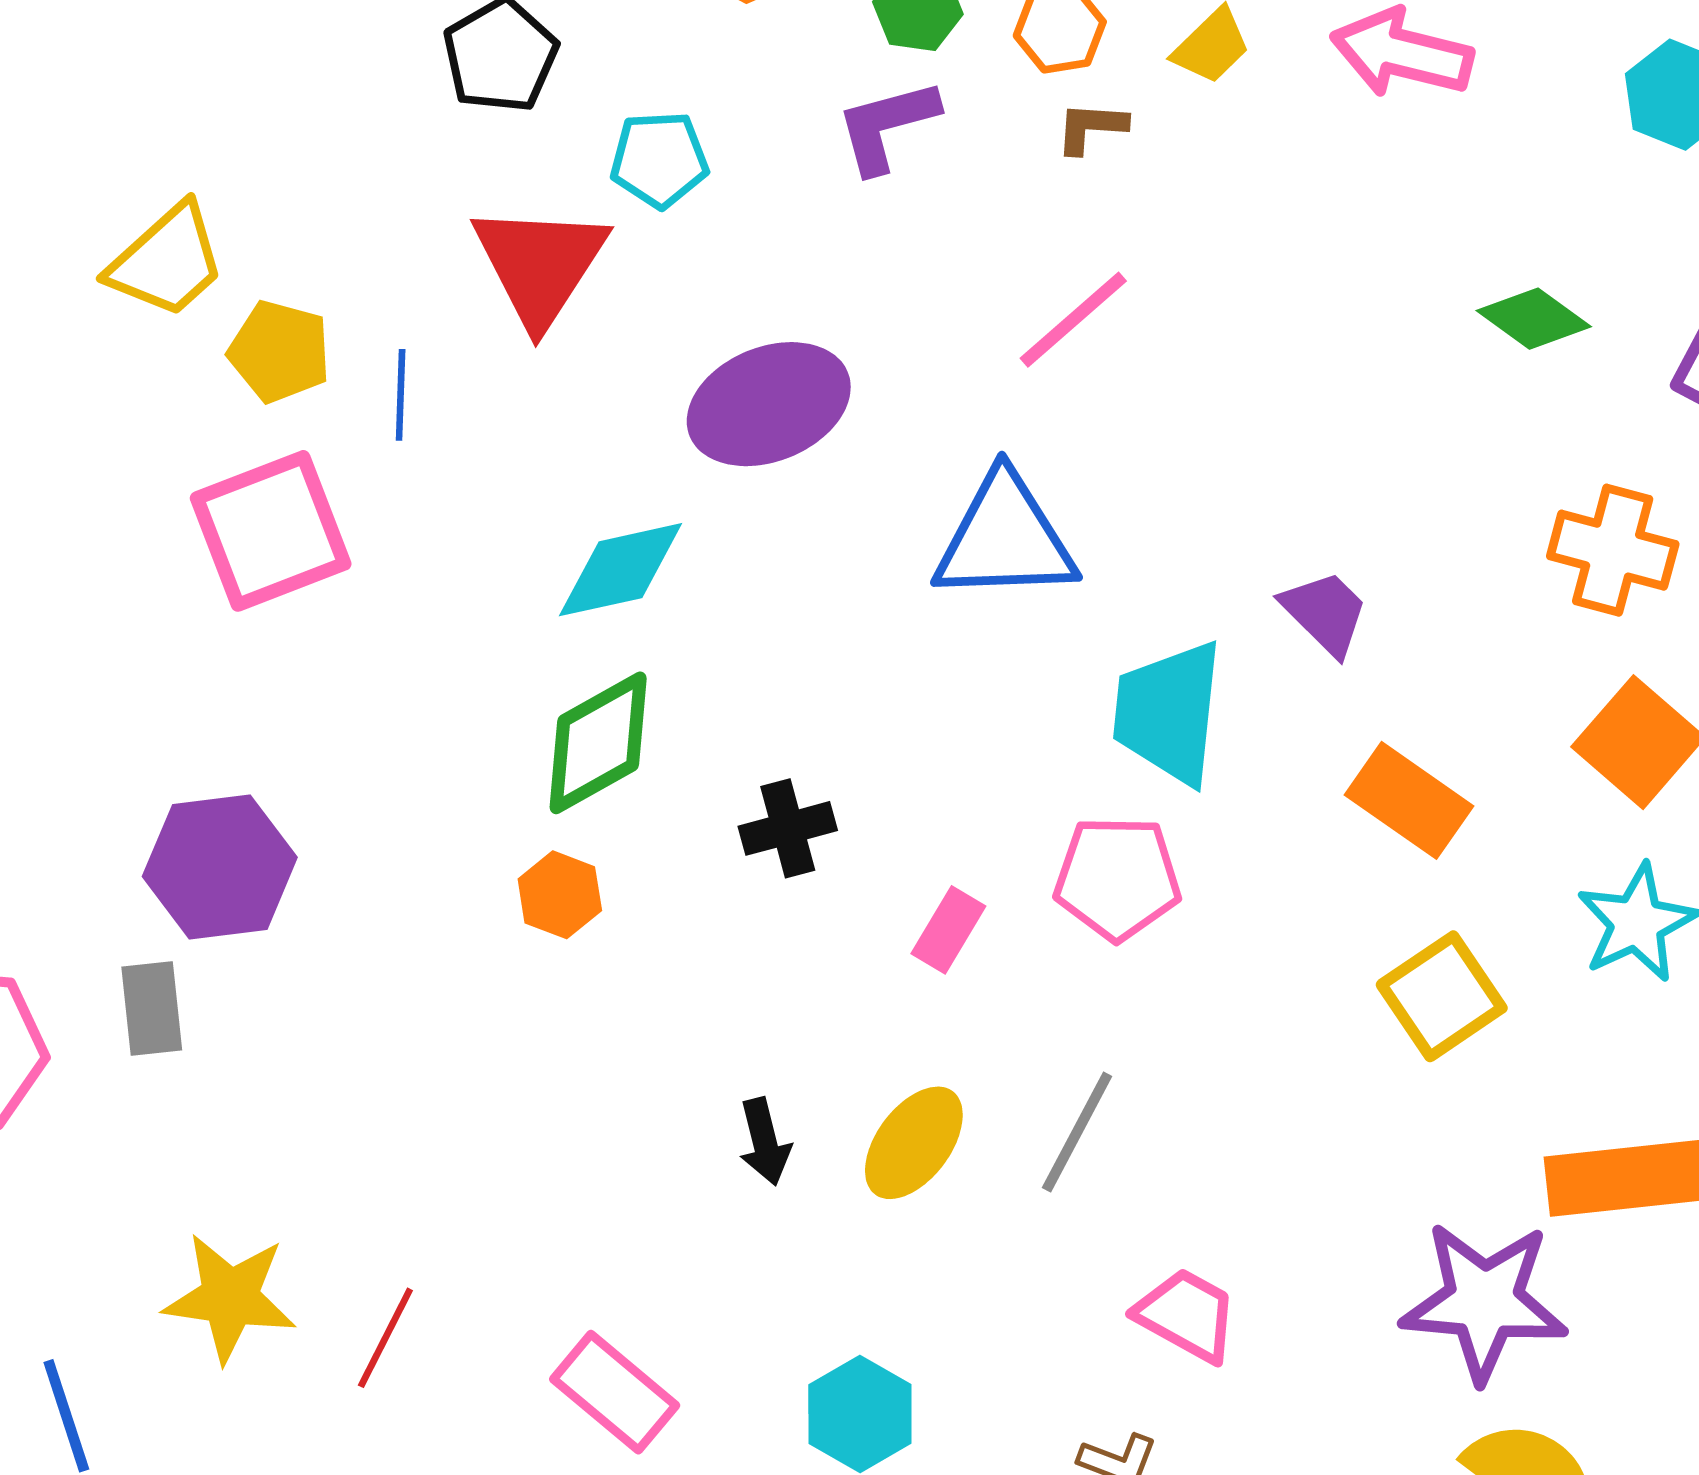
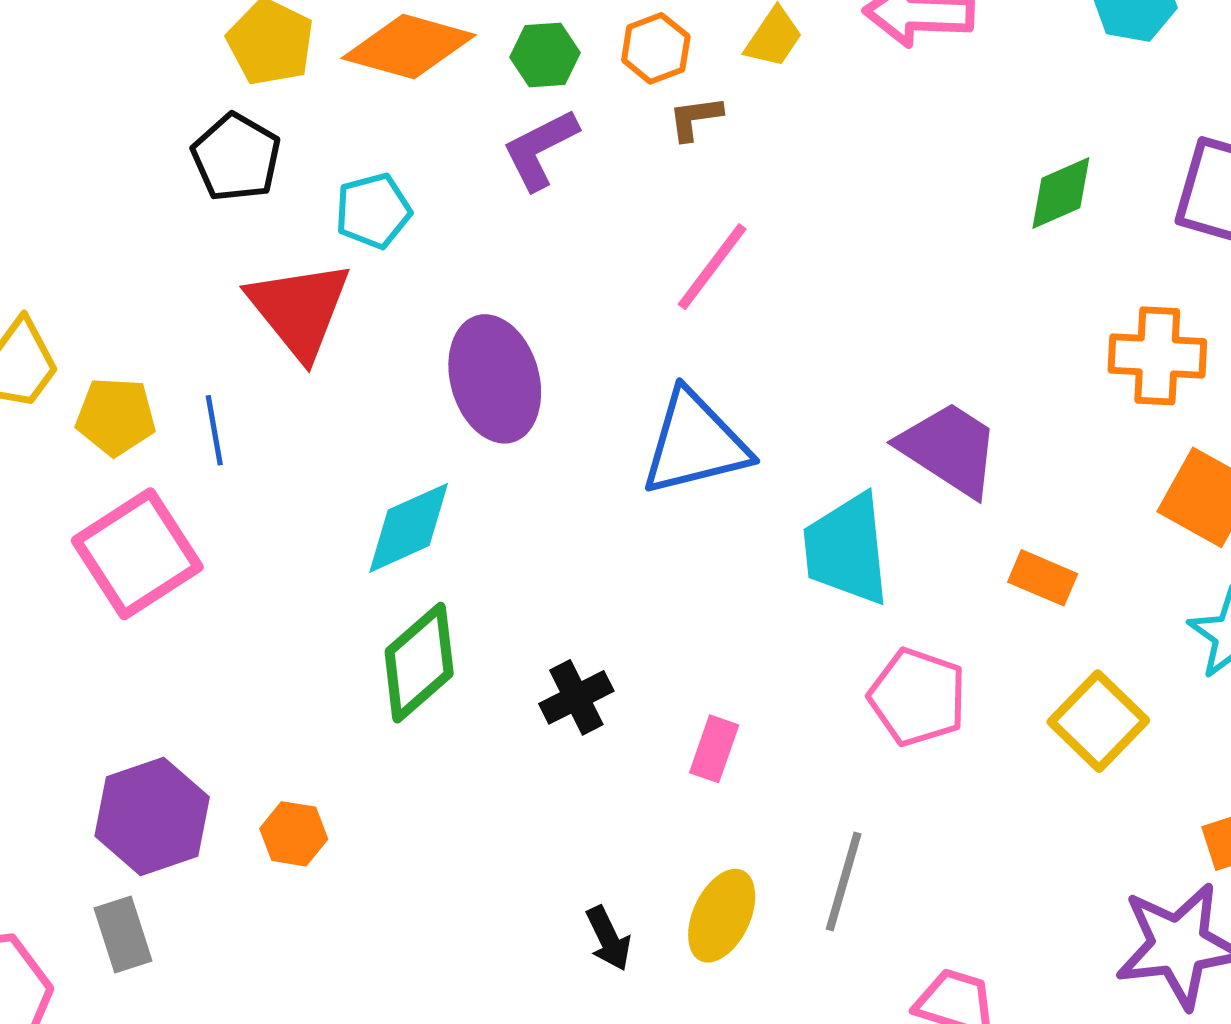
green diamond: (1534, 319) -> (1061, 193), turned -48
purple ellipse: (769, 404) -> (495, 379), turned -72
purple trapezoid: (1325, 613) -> (949, 449), size x1.5
orange rectangle: (1409, 800) -> (1043, 578), size x0.7
pink pentagon: (1117, 878) -> (918, 697), moved, turned 30
orange hexagon: (560, 895) -> (294, 834), moved

